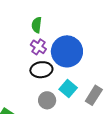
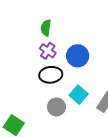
blue circle: (67, 51) -> (78, 56), size x0.7

